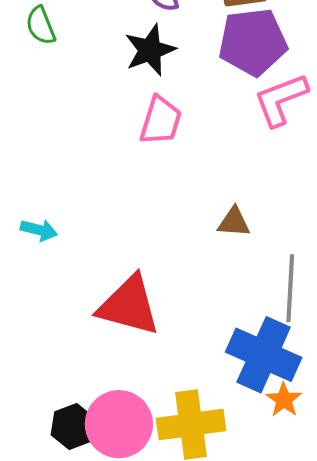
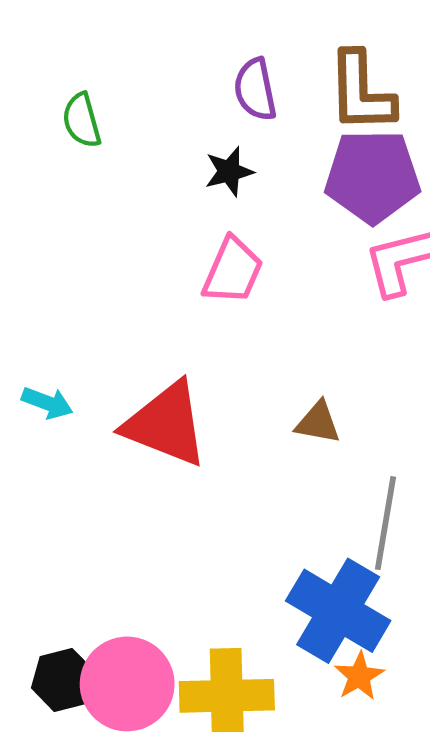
black star: (150, 50) -> (229, 171), size x0.7
red triangle: (129, 305) -> (166, 424), moved

